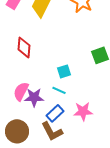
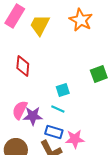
pink star: (83, 111) -> (75, 139), moved
blue rectangle: (55, 113) -> (54, 132), turned 60

